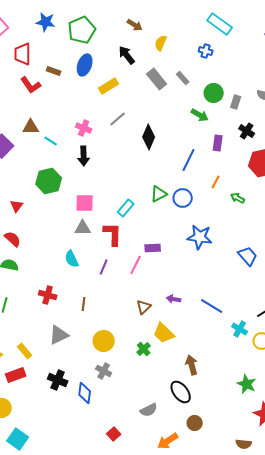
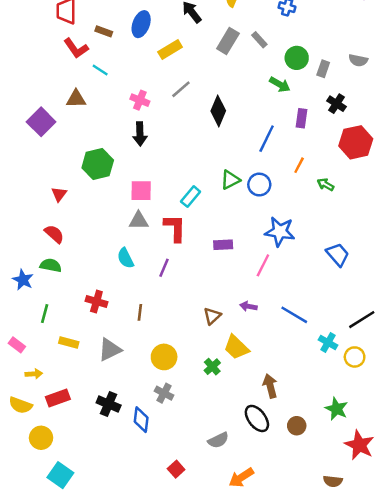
gray rectangle: (157, 79) -> (228, 41), turned 70
cyan line: (51, 141) -> (100, 70), moved
pink line: (136, 265) -> (263, 265), moved
yellow rectangle: (25, 351) -> (69, 343), moved, turned -35
brown circle: (195, 423) -> (297, 426), moved

